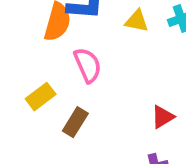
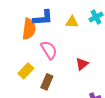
red triangle: (163, 117) -> (82, 64), moved

